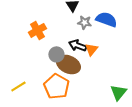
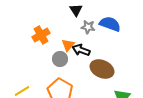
orange triangle: (91, 49) -> (68, 45), moved
brown ellipse: (68, 64) -> (102, 69), moved

